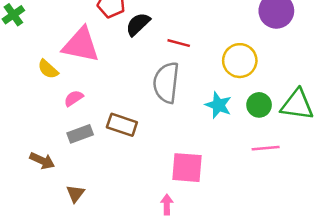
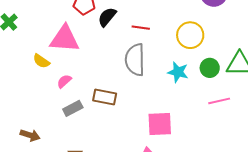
brown arrow: (42, 161) -> (30, 135), moved

